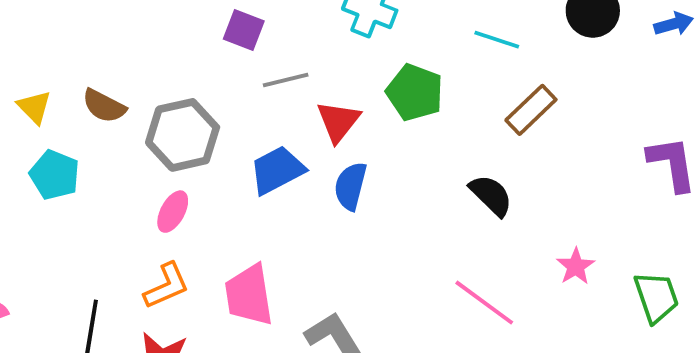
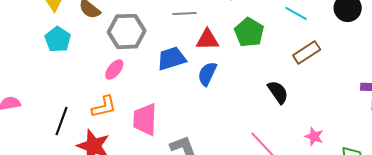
red triangle: (338, 121) -> (207, 40), turned 40
pink star: (576, 266) -> (314, 137), turned -30

